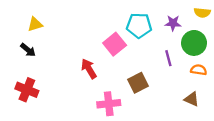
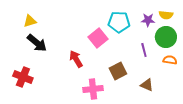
yellow semicircle: (202, 13) -> (166, 15), moved
black arrow: (28, 50) -> (37, 43), moved, size x1.5
brown triangle: (192, 99) -> (147, 85), moved

